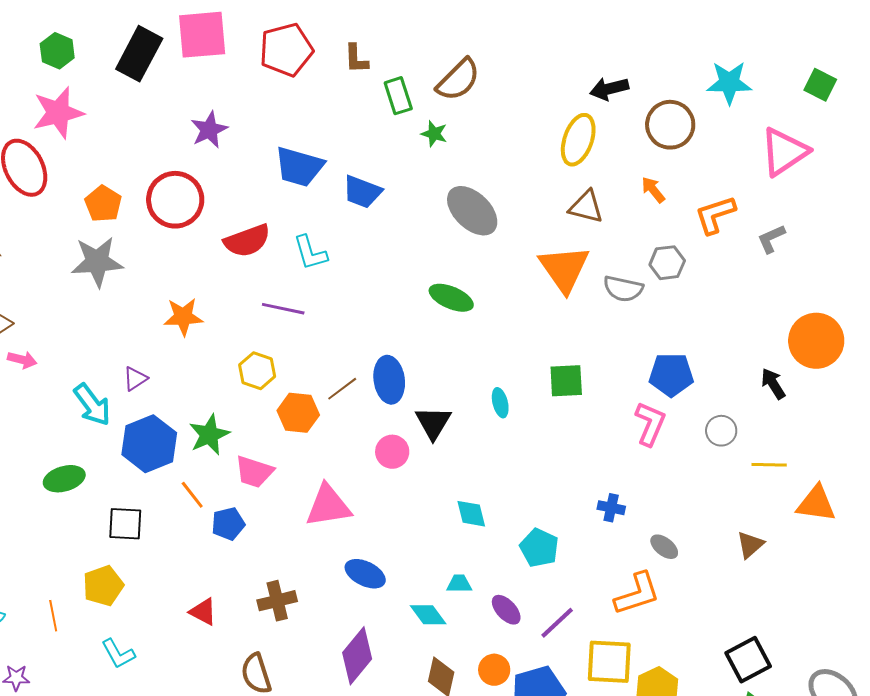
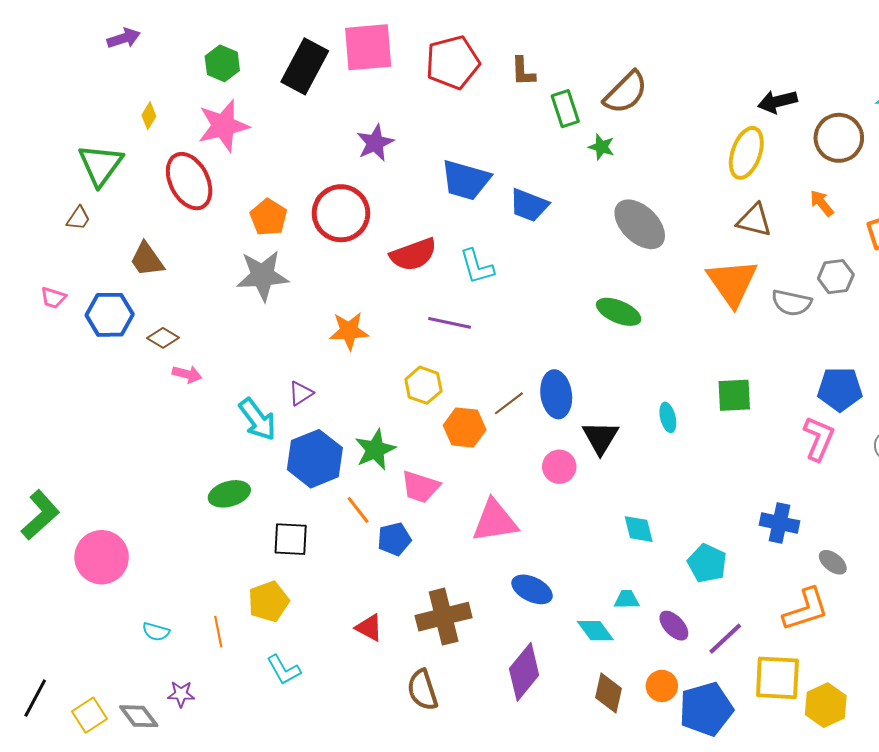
blue cross: (611, 508) -> (779, 523), size x1.4
brown cross: (277, 601) -> (444, 617), size x1.4

